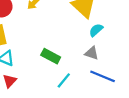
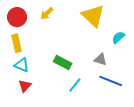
cyan semicircle: (96, 30) -> (118, 37), moved

